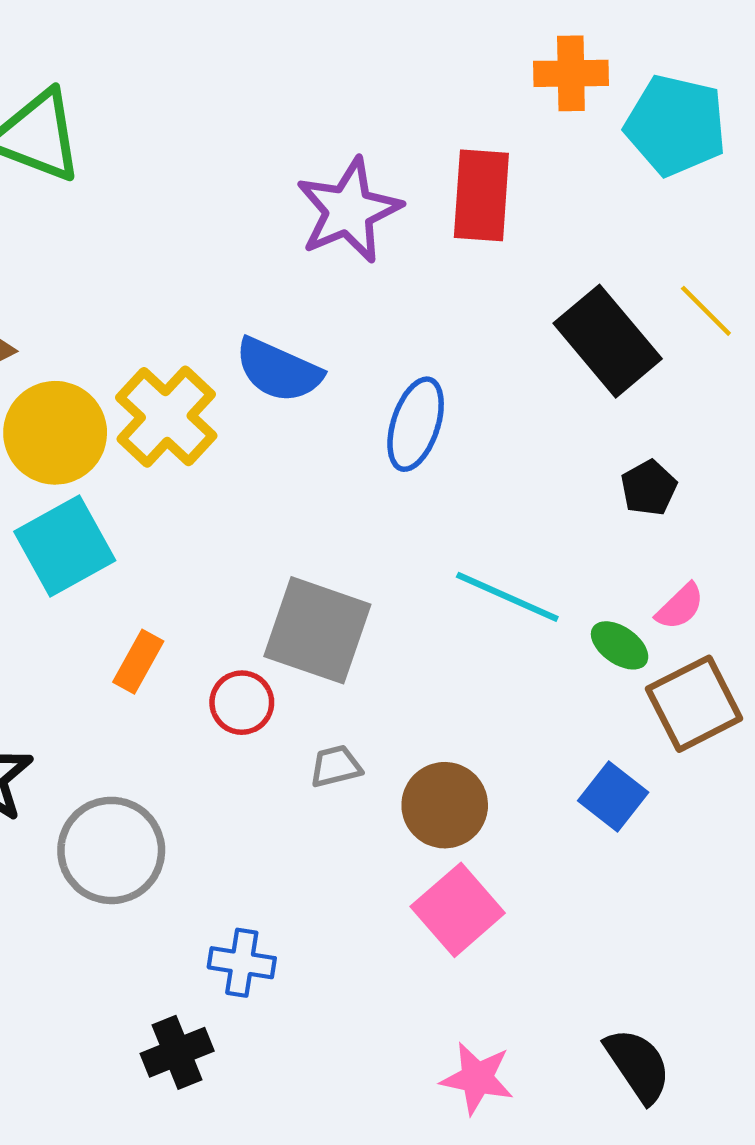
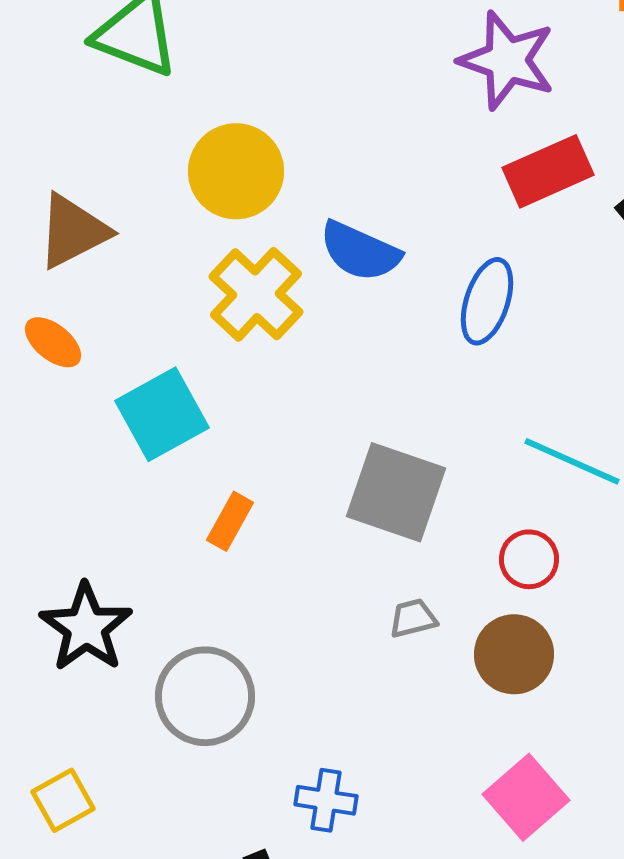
red rectangle: (481, 195) -> (548, 171), moved, turned 62
purple star: (349, 210) -> (507, 60), moved, turned -30
yellow circle: (55, 433) -> (236, 171), moved
red circle: (242, 703) -> (529, 559), moved
pink square: (458, 910) -> (526, 797), moved

